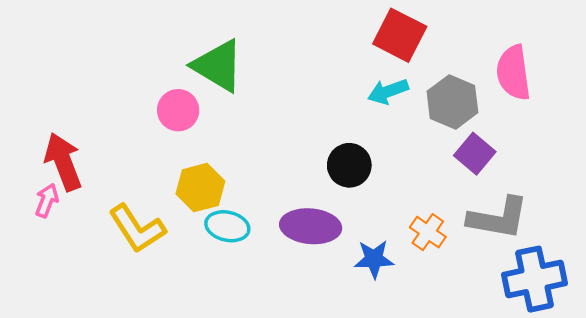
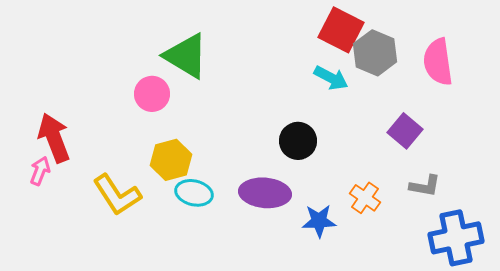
cyan arrow: (388, 91) -> (331, 78), turned -132
gray hexagon: (452, 102) -> (375, 53), moved
gray L-shape: (498, 218) -> (425, 186), size x0.6

